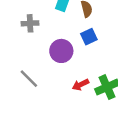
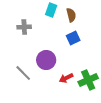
purple circle: (61, 51) -> (46, 60), moved

